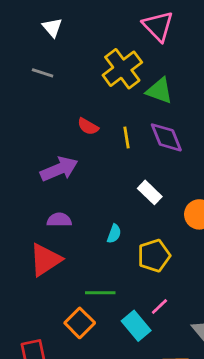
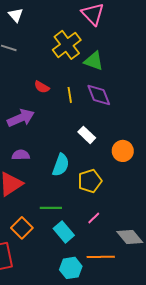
cyan semicircle: (114, 234) -> (61, 165), size x1.6
orange square: (80, 323) -> (22, 228), moved
cyan rectangle: (136, 326) -> (64, 232), moved

